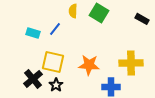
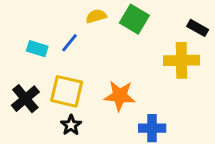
yellow semicircle: (73, 11) -> (96, 16), turned 72
yellow cross: (131, 63) -> (181, 60), moved
black cross: (33, 79) -> (25, 99), moved

